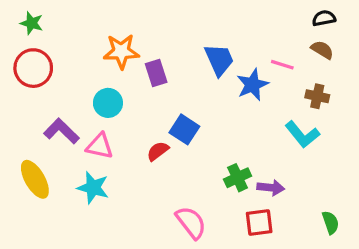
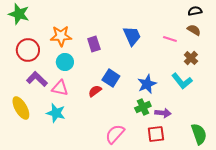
green star: (32, 23) -> (19, 14), size x1.5
orange star: (121, 51) -> (61, 36), moved
red circle: (33, 68) -> (28, 50), moved
blue star: (252, 85) -> (147, 84), moved
brown cross: (317, 96) -> (191, 58), turned 32
pink semicircle: (191, 222) -> (115, 134), turned -100
green semicircle: (331, 222) -> (199, 134), size x1.5

